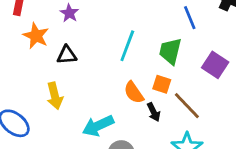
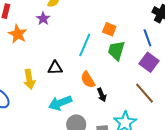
blue line: (190, 18) -> (147, 38), moved
black triangle: (67, 55) -> (55, 68), moved
orange square: (162, 84) -> (109, 29), moved
brown line: (187, 106) -> (144, 93), moved

